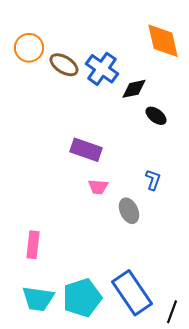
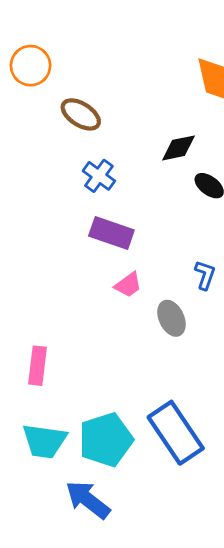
orange circle: (29, 48) -> (31, 66), moved
blue cross: (102, 69) -> (99, 176), moved, size x0.7
pink trapezoid: (98, 187) -> (128, 285), turned -40

